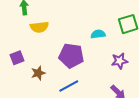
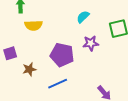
cyan semicircle: (98, 34) -> (83, 17), moved, turned -40
purple star: (119, 61) -> (91, 43), moved

